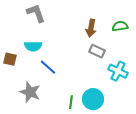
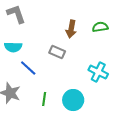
gray rectangle: (97, 51) -> (57, 52), moved
green line: (71, 102) -> (44, 99), moved

